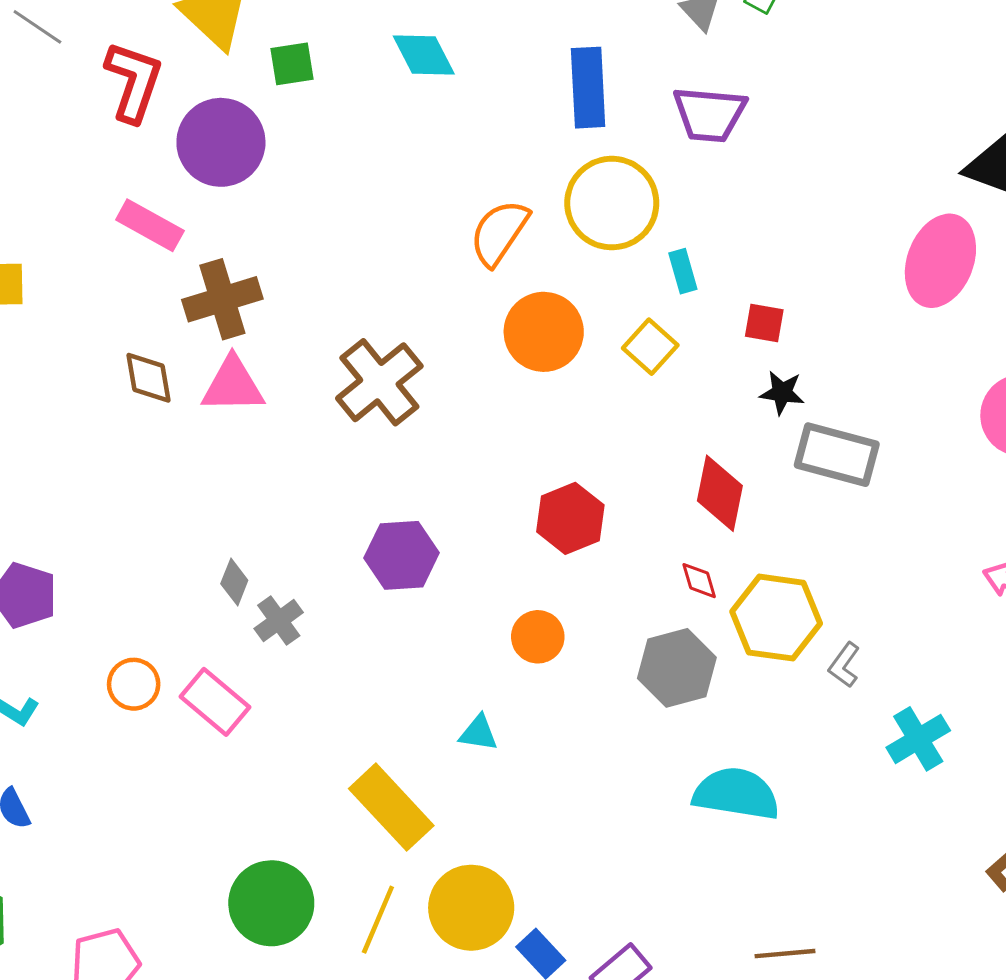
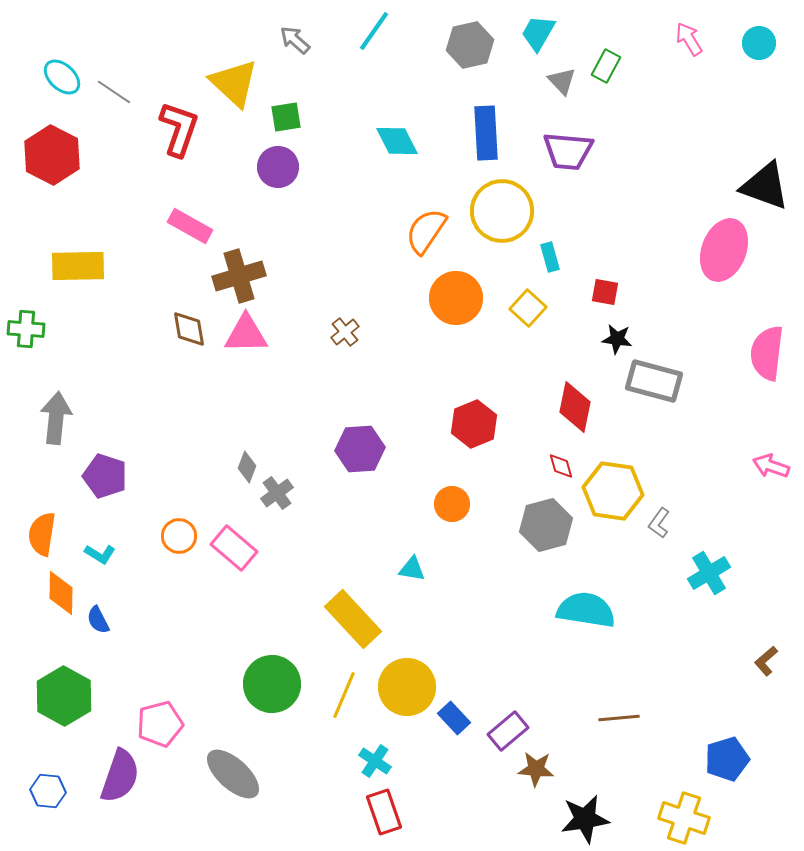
cyan diamond: (424, 55) -> (397, 141), moved
purple circle: (221, 142) -> (278, 167), moved, size x0.7
brown cross: (379, 382) -> (345, 332), size x0.5

